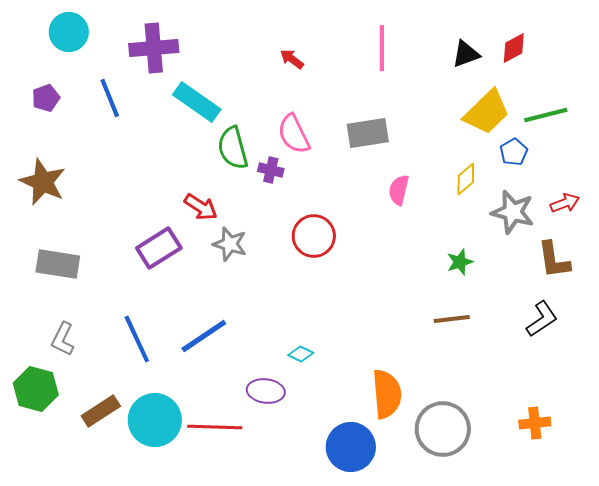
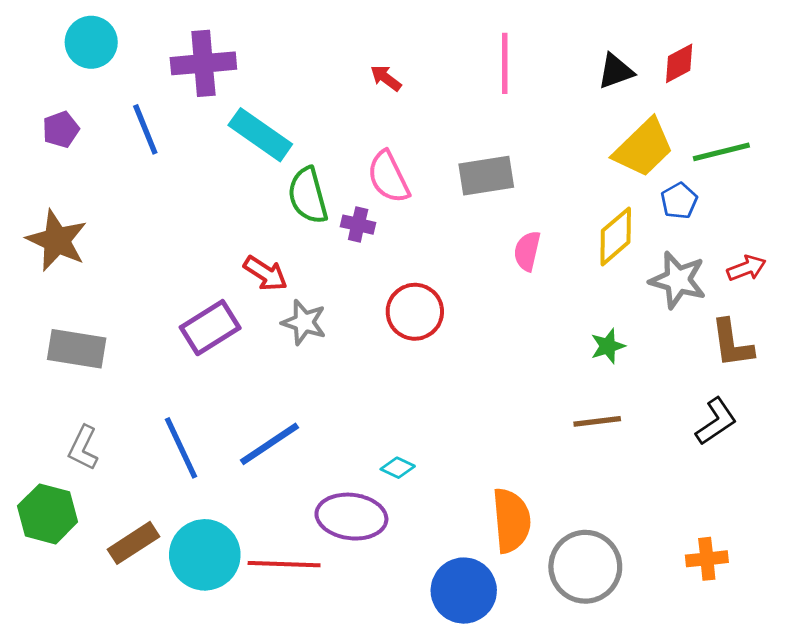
yellow diamond: (466, 179) -> (616, 236), size x1.4
purple ellipse: (266, 391) -> (351, 517), size x1.4

